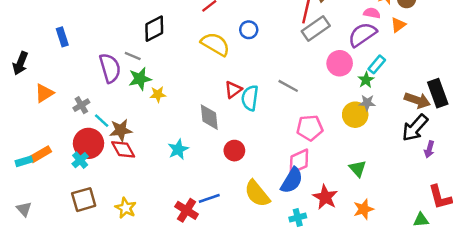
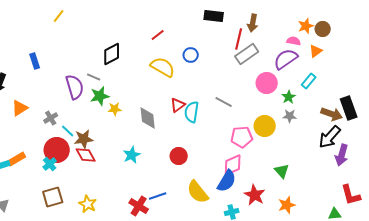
cyan rectangle: (377, 64) -> (309, 81), moved
yellow circle: (355, 115) -> (265, 126), moved
gray diamond: (209, 117) -> (148, 118), moved
purple arrow: (429, 149) -> (342, 155), size x1.5

